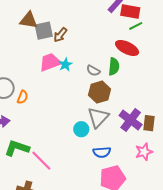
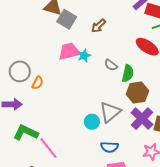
gray square: (44, 31) -> (67, 19), turned 36
brown arrow: (60, 35) -> (99, 26), moved
green semicircle: (114, 66) -> (128, 73), moved
brown hexagon: (99, 92) -> (137, 93), moved

